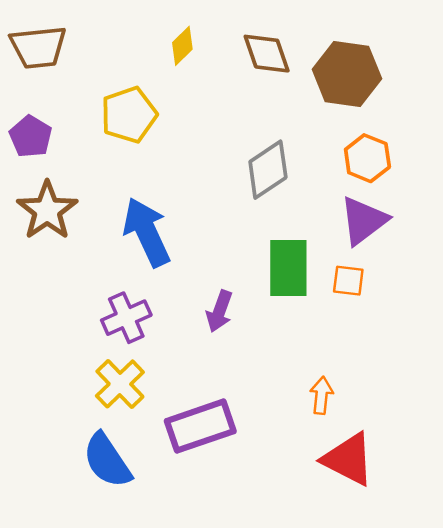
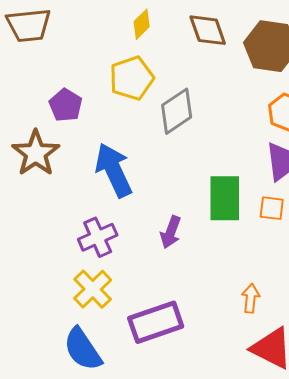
yellow pentagon: (129, 115) -> (132, 78), moved
purple pentagon: (31, 136) -> (66, 105), moved
gray diamond: (268, 170) -> (177, 111), moved

